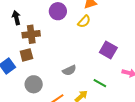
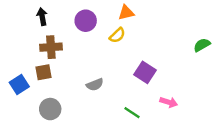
black arrow: (16, 18) -> (42, 17), moved
gray semicircle: (69, 70) -> (95, 85), moved

